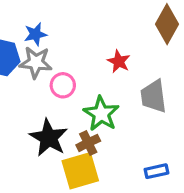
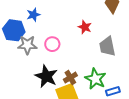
gray star: (36, 62) -> (27, 45), moved
green star: (101, 114) -> (95, 79), moved

